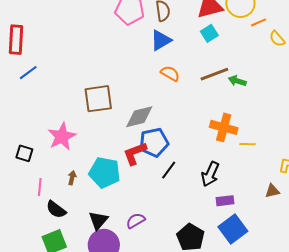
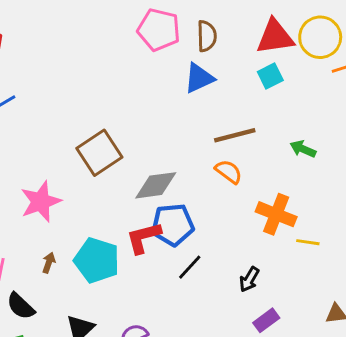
orange semicircle: (170, 73) -> (229, 172), moved
brown line: (214, 74) -> (235, 135), moved
brown square: (98, 99) -> (99, 153), turned -32
black arrow: (210, 174) -> (249, 279), size x0.7
purple rectangle: (225, 201) -> (266, 320), turned -36

